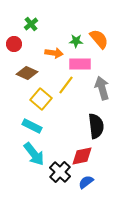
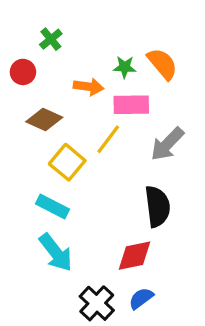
gray arrow: (102, 88) -> (167, 144), turned -120
black cross: (60, 172) -> (97, 303), moved

